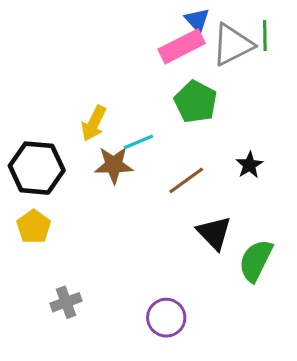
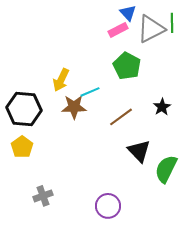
pink rectangle: (182, 46) -> (118, 30), size x0.7

